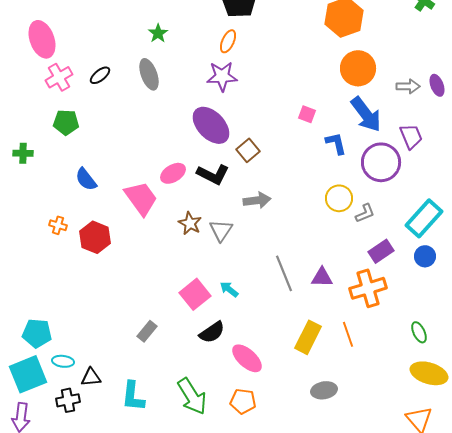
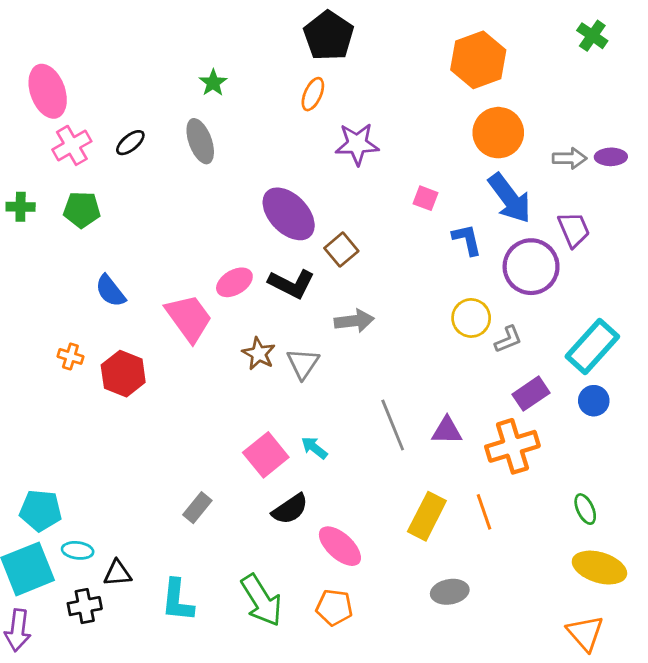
purple star: (222, 76) -> (357, 144), moved
purple ellipse: (437, 85) -> (611, 157), turned -70
green cross: (23, 153) -> (21, 207), moved

